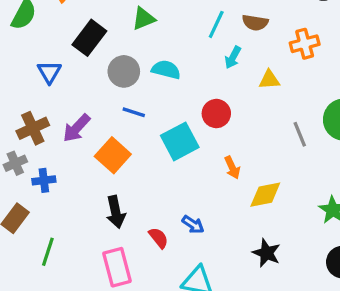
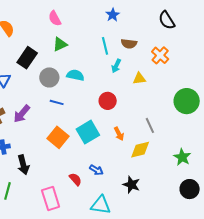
cyan line: (216, 24) -> (105, 46), turned -36
orange cross: (305, 44) -> (160, 55), turned -30
gray line: (300, 134) -> (150, 125), moved
cyan square: (180, 141) -> (88, 132), moved
orange square: (113, 155) -> (58, 137), moved
black arrow: (116, 212) -> (23, 165), moved
black star: (267, 253) -> (131, 185), moved

